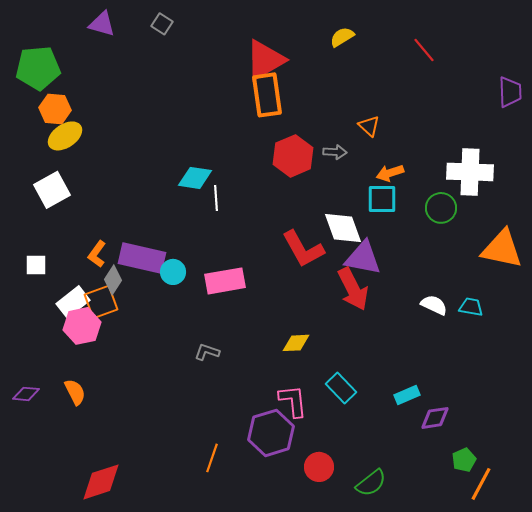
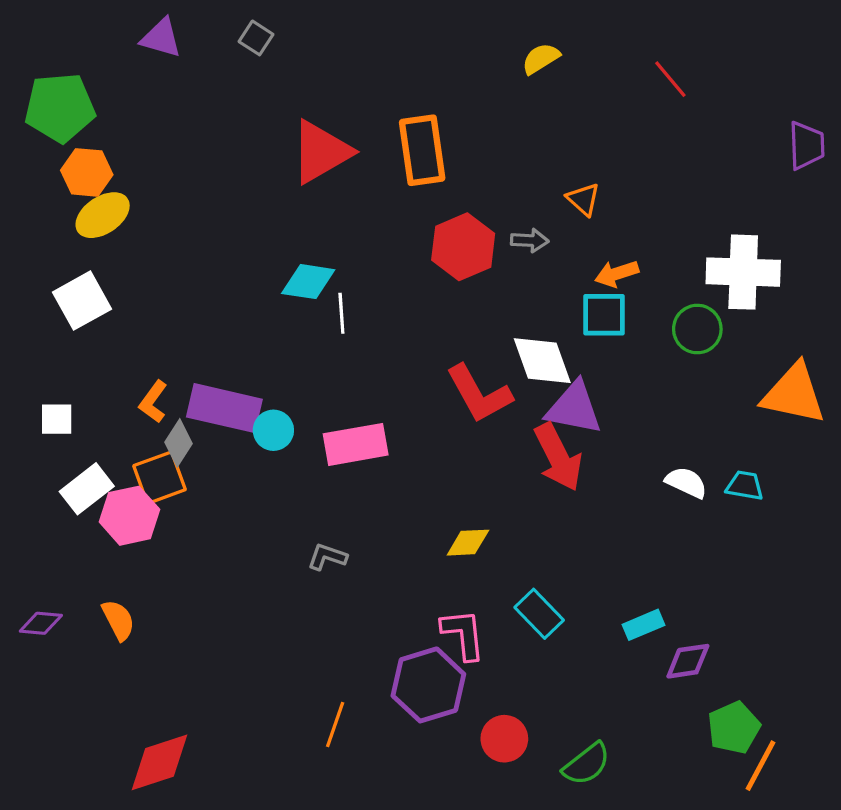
red triangle: (265, 60) -> (321, 152), moved
white rectangle: (73, 302) -> (87, 489), moved
green pentagon: (464, 460) -> (734, 728), size x1.4

